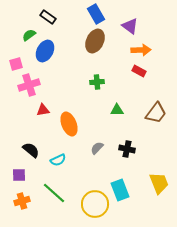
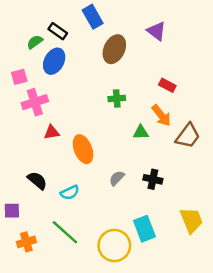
blue rectangle: (96, 14) -> (93, 17), moved
black rectangle: (48, 17) -> (58, 31), moved
orange arrow: (141, 50) -> (161, 115), moved, turned 54
purple square: (19, 175) -> (12, 211), moved

